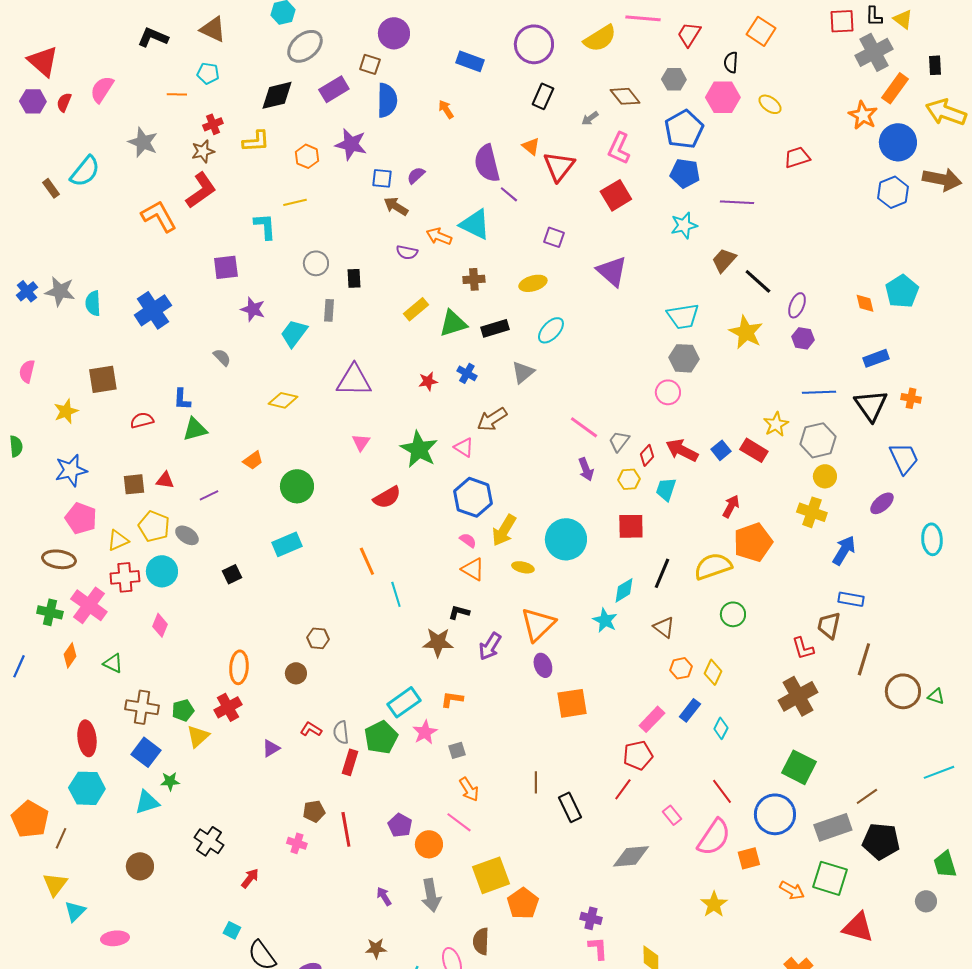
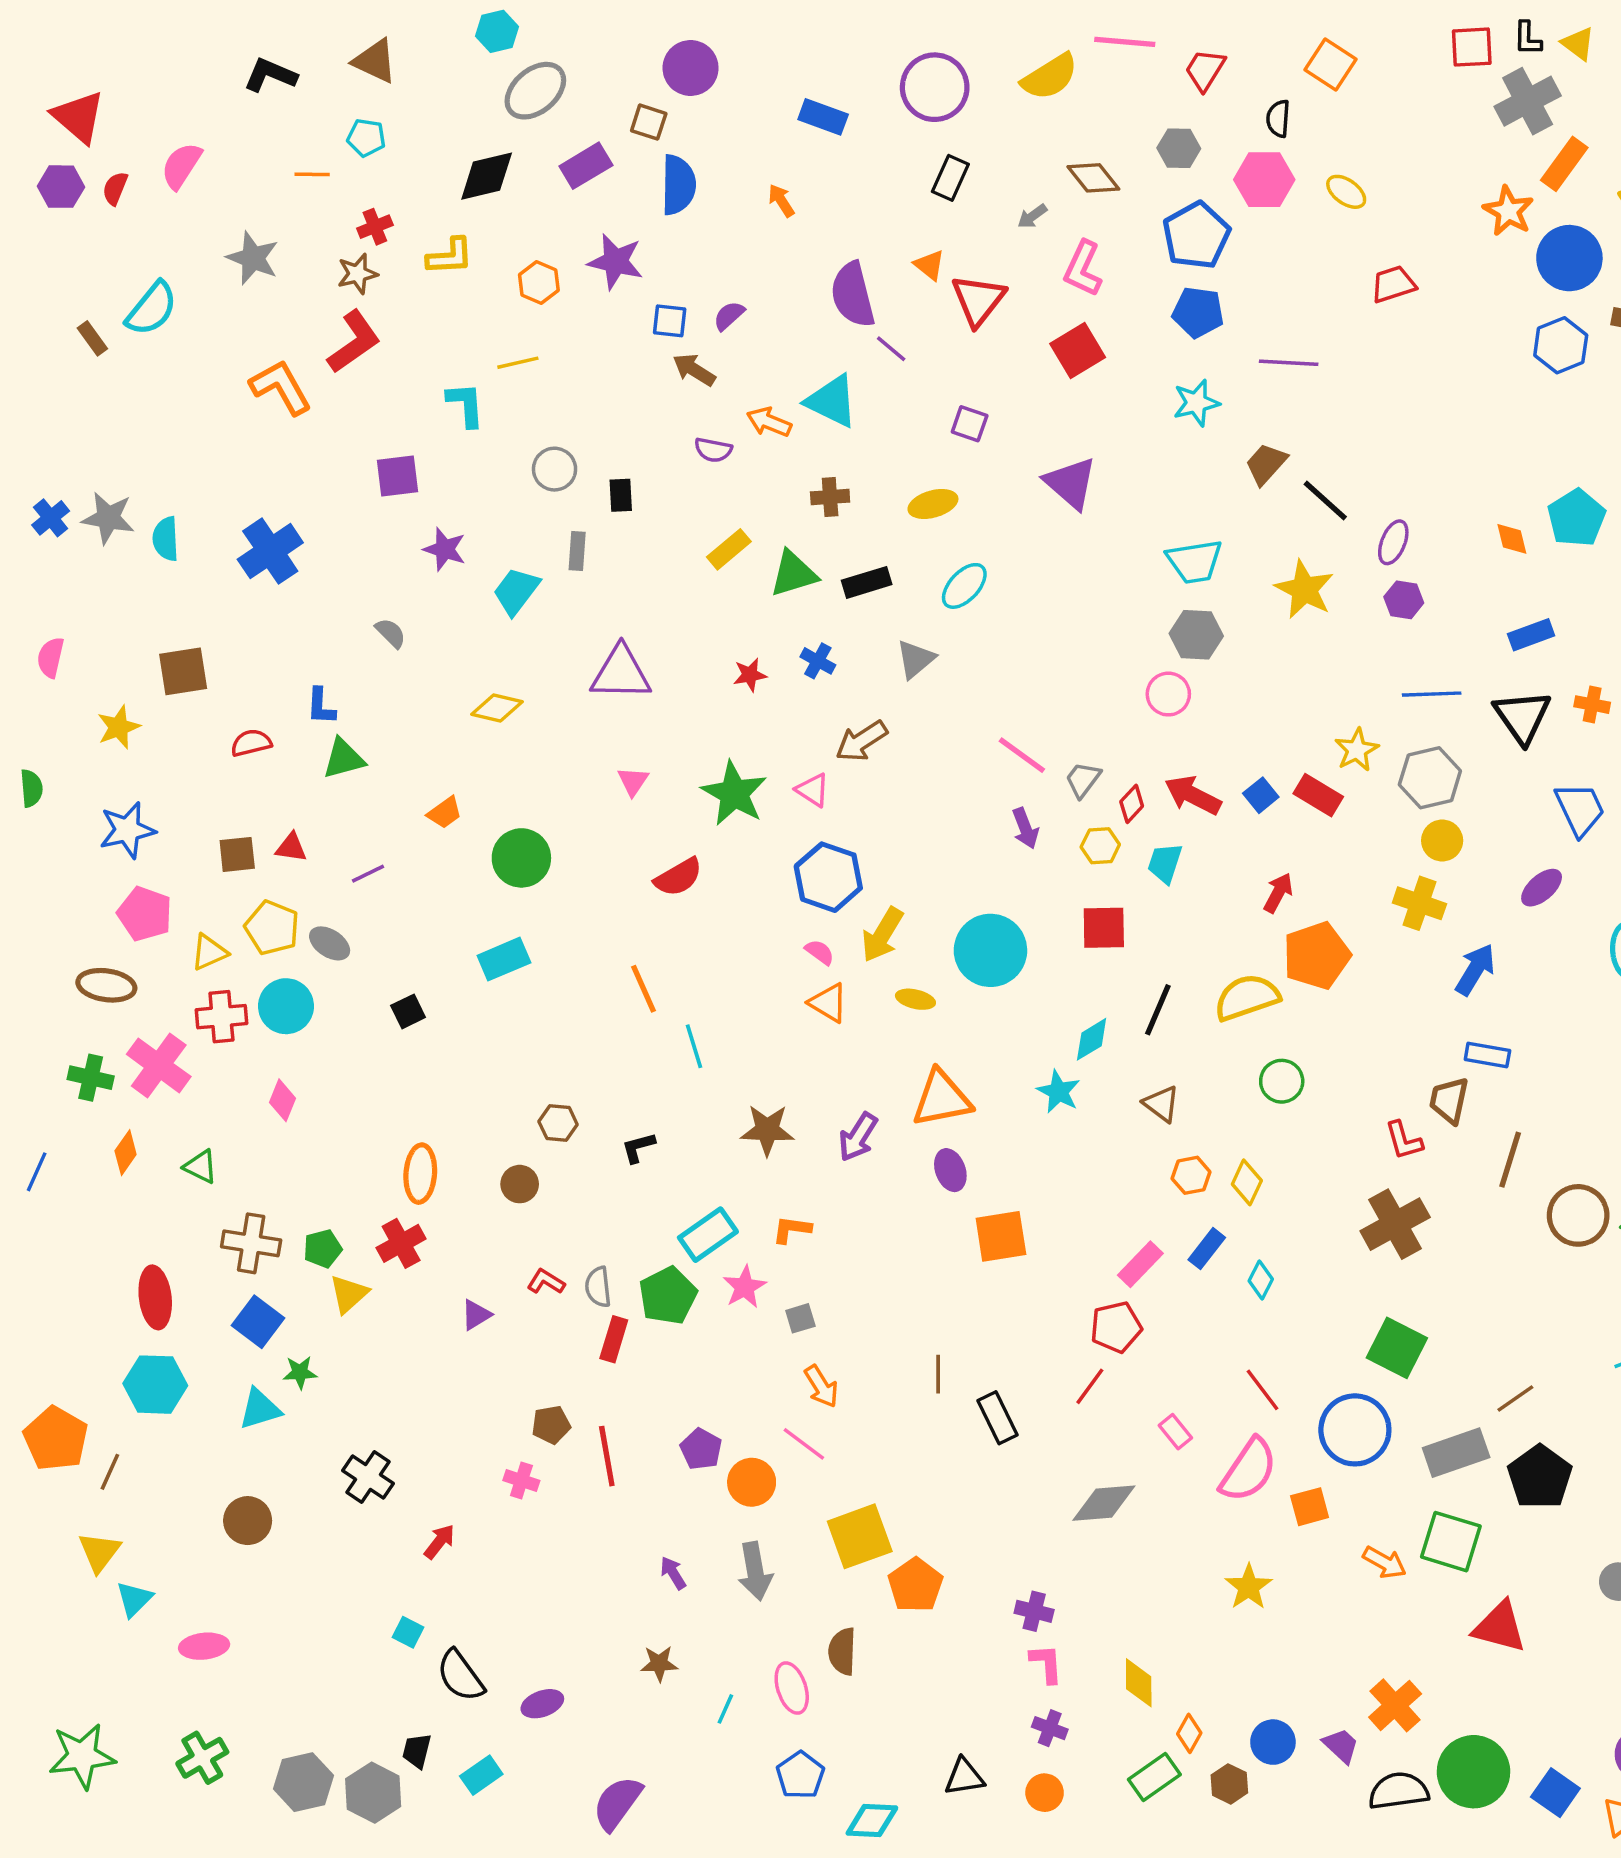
black L-shape: (459, 612) -> (638, 1147), moved, turned -30
orange triangle: (538, 624) -> (942, 1099), turned 33
black pentagon: (881, 841) -> (1540, 1477), turned 30

